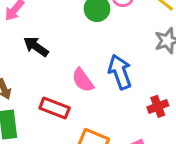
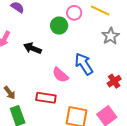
black arrow: (36, 47) -> (32, 48), moved

